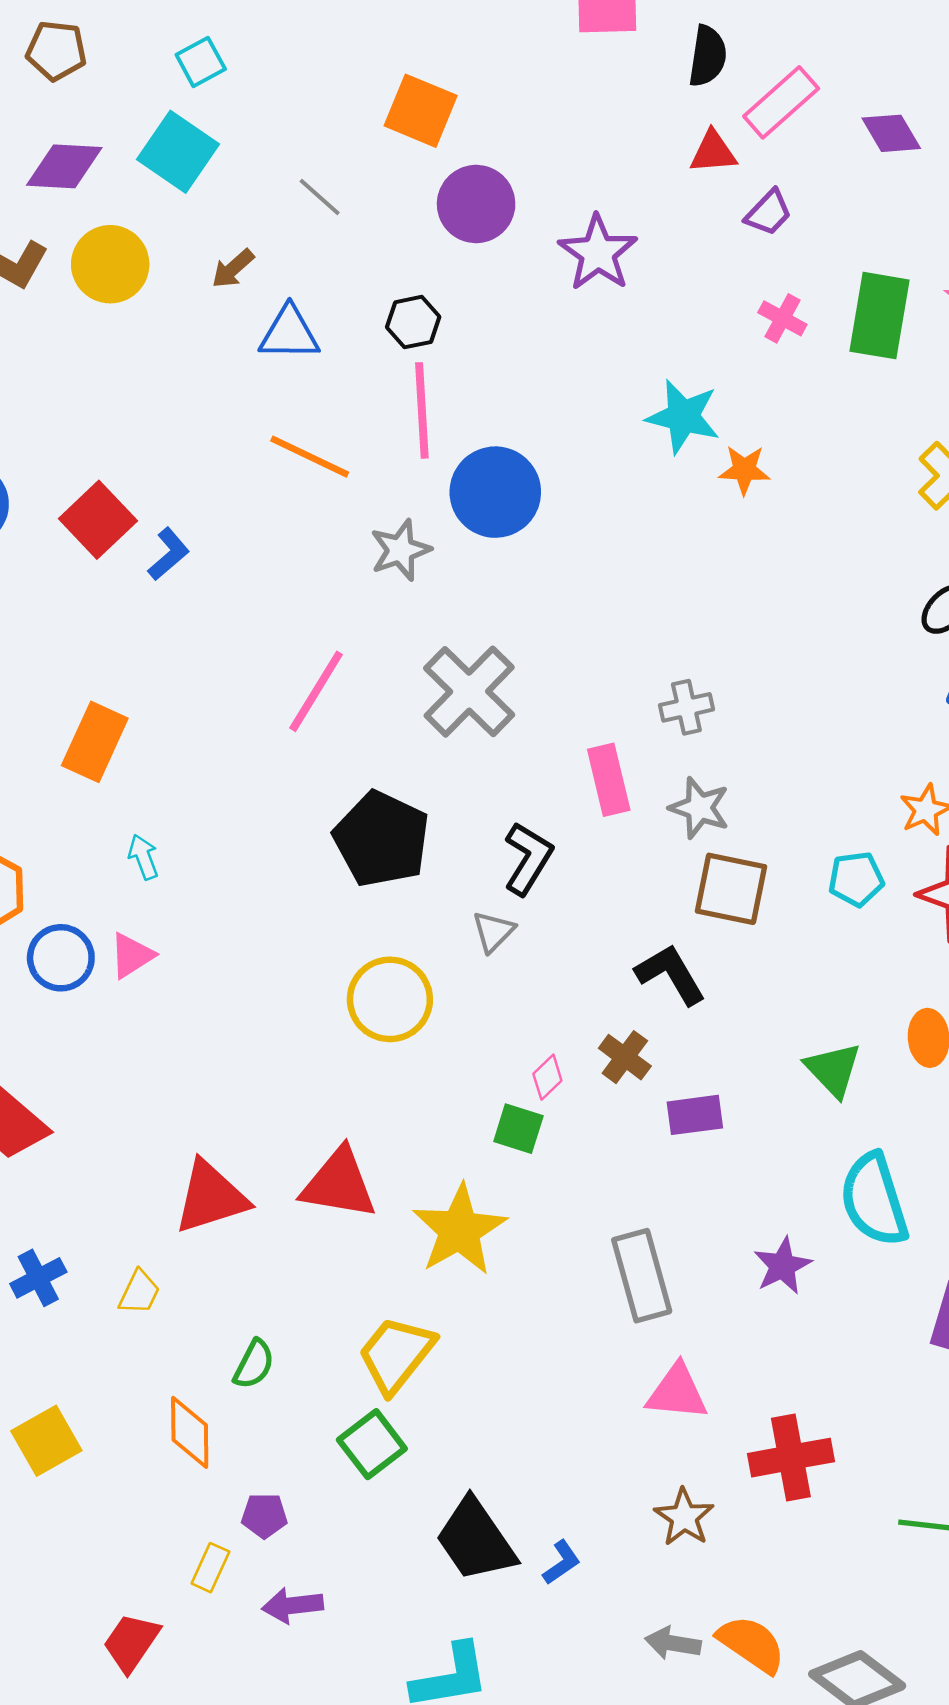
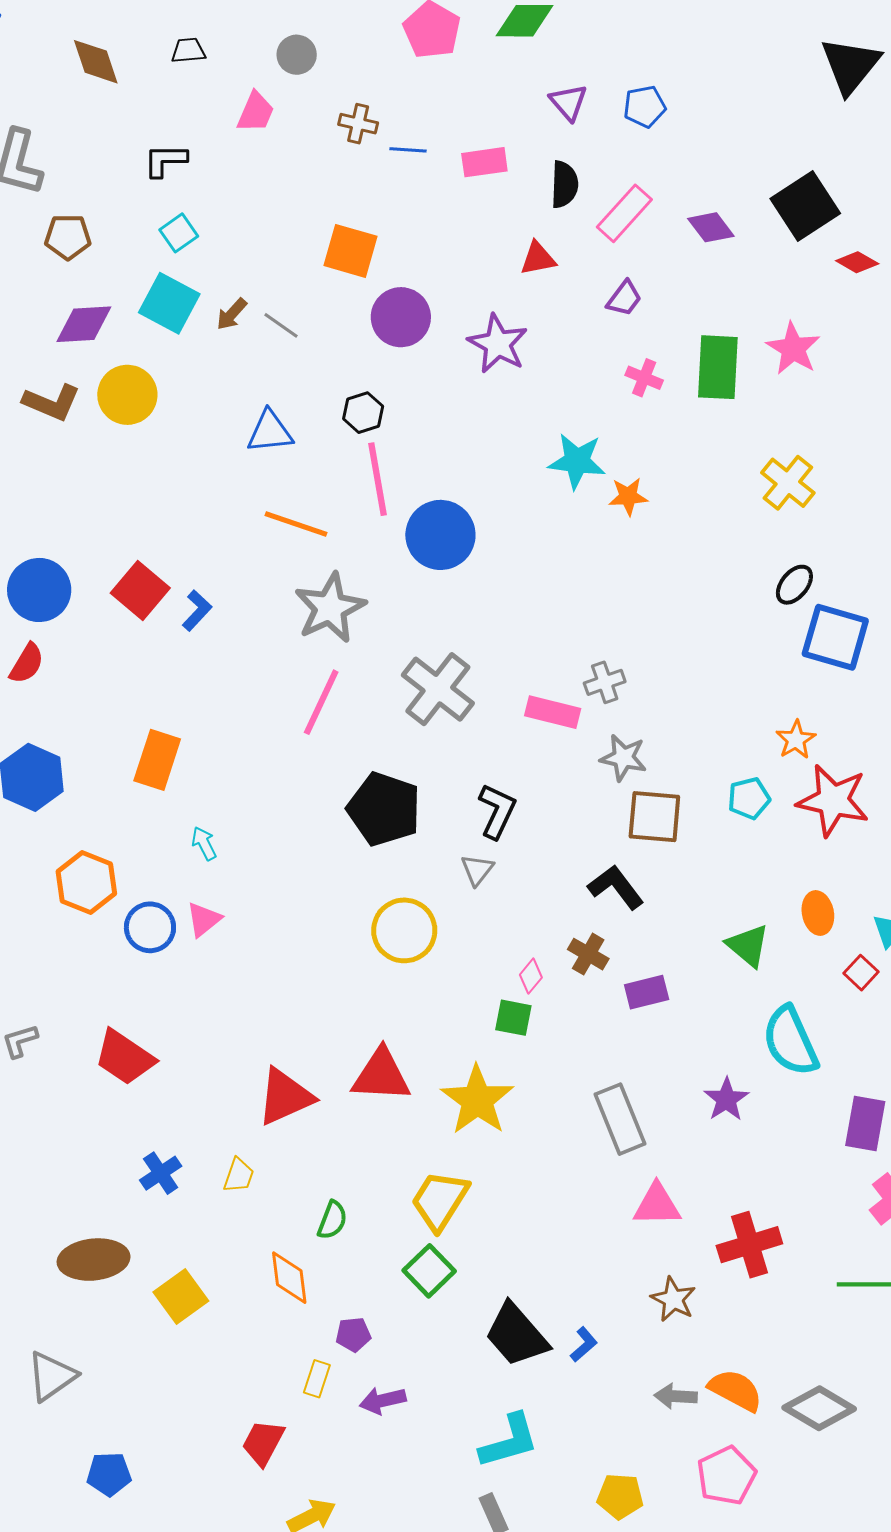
red triangle: (713, 152) -> (538, 258), moved
brown arrow: (233, 269) -> (232, 314), moved
gray star: (400, 550) -> (330, 608), moved, size x1.5
pink rectangle: (609, 780) -> (553, 712), moved, turned -56

